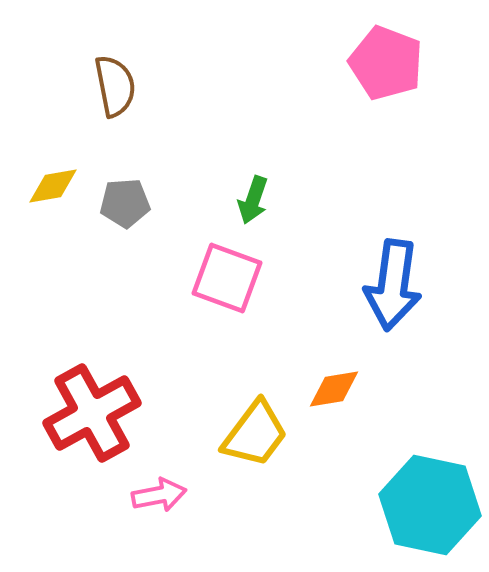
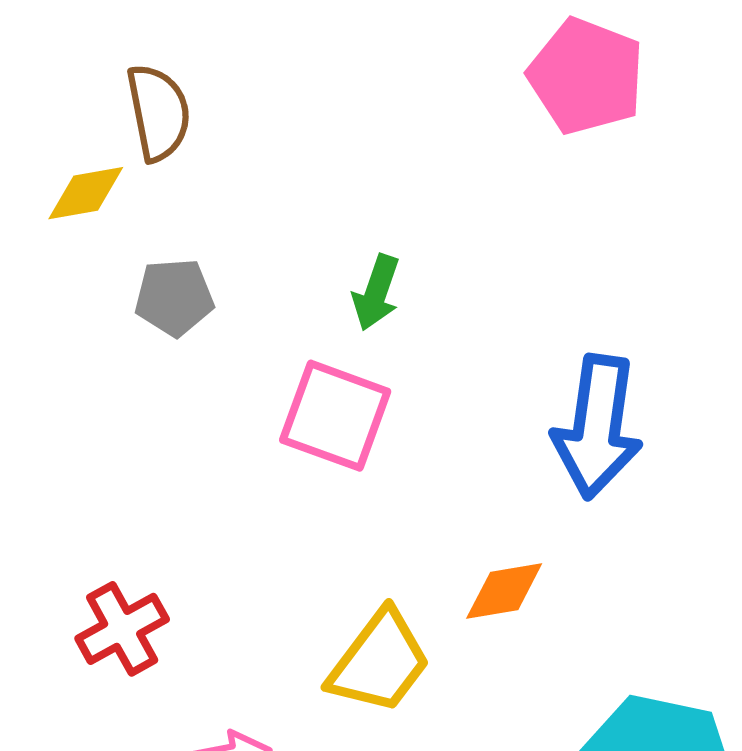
yellow diamond: (53, 186) -> (86, 193), moved
red cross: (92, 413) -> (122, 629), size x0.6

